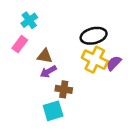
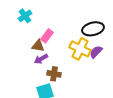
black ellipse: (94, 36) -> (93, 29), moved
pink rectangle: (20, 44) -> (47, 36), moved

